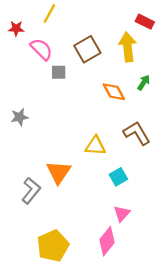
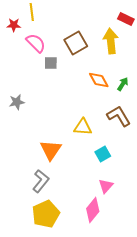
yellow line: (49, 14) -> (32, 12), moved, turned -36
green arrow: (144, 83) -> (123, 84), moved
gray L-shape: (31, 191) -> (41, 181), moved

